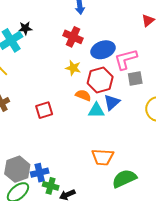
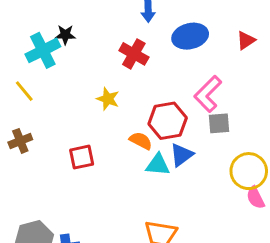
blue ellipse: (103, 50) -> (190, 36), moved
pink L-shape: (126, 59) -> (208, 94), turned -35
yellow star: (73, 68) -> (108, 99), moved

